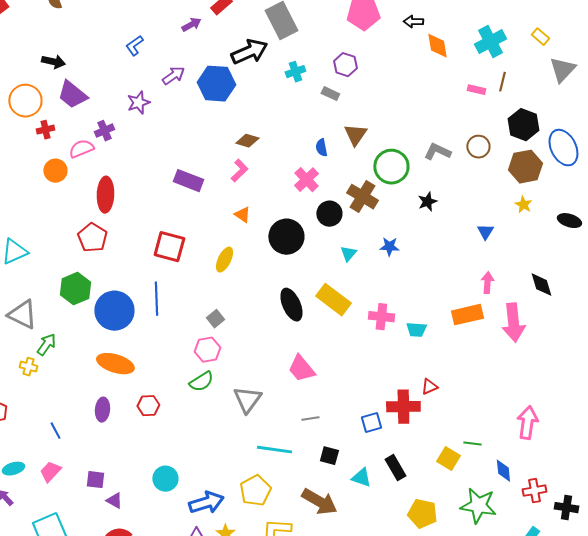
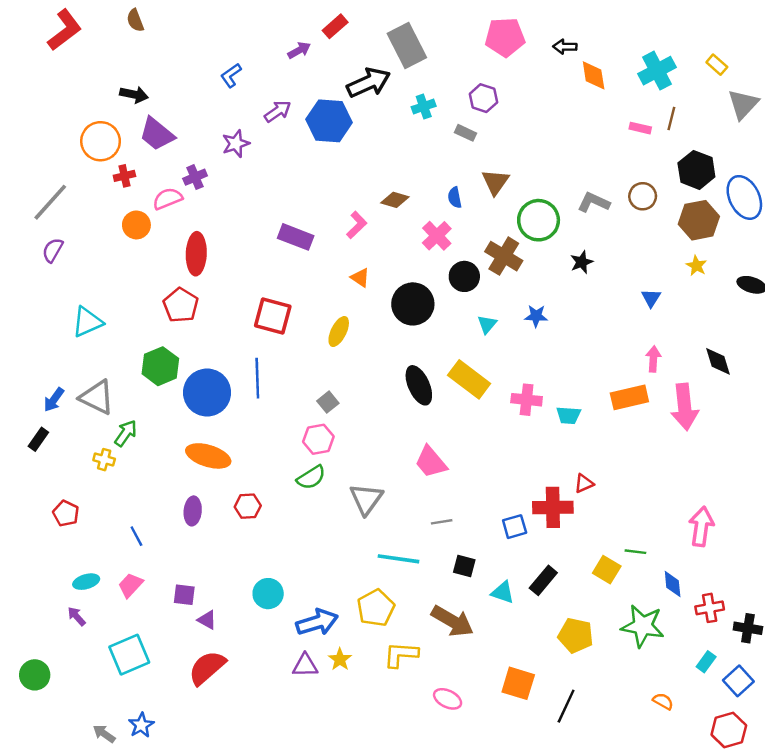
brown diamond: (247, 141) -> (395, 200), moved
black rectangle: (395, 468) -> (543, 580), turned 70

